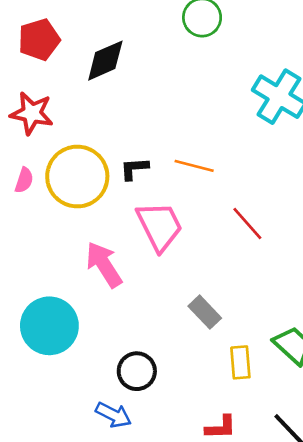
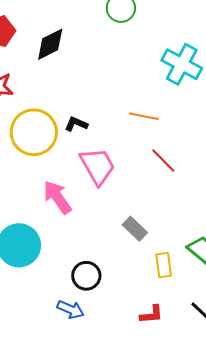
orange line: (194, 166) -> (144, 116), moved
black L-shape: (134, 169) -> (76, 124), turned 30

